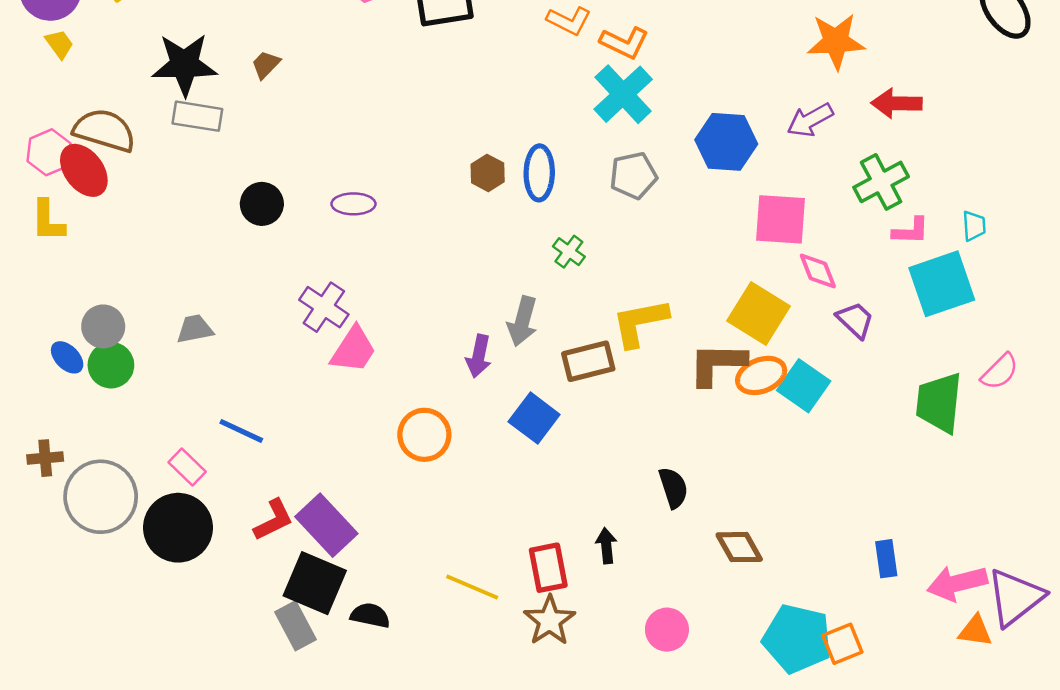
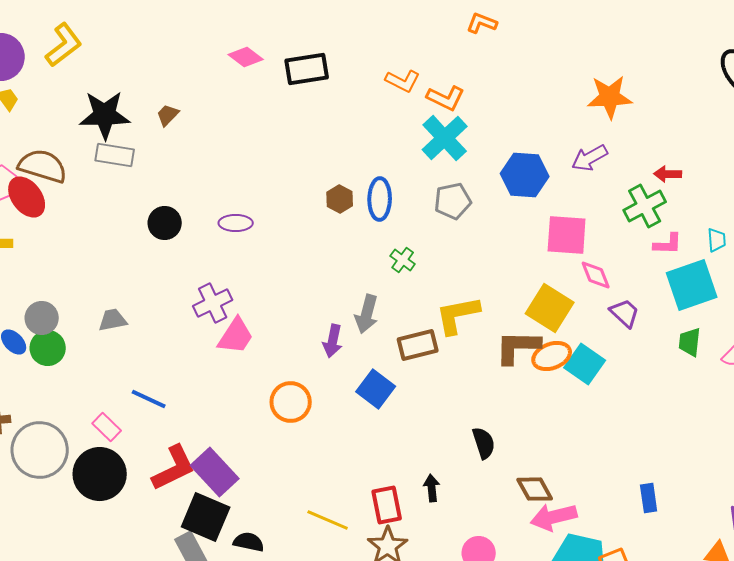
red arrow: (897, 103) -> (668, 174), moved, size x0.7
purple cross: (324, 307) -> (213, 303), turned 30
green trapezoid: (939, 403) -> (690, 342), moved, size x0.6
red L-shape: (273, 520) -> (174, 468), size x1.4
pink arrow: (957, 583) -> (554, 517), moved

